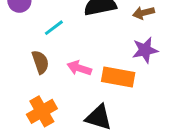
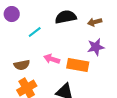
brown semicircle: (40, 62) -> (22, 65), moved, turned 98

